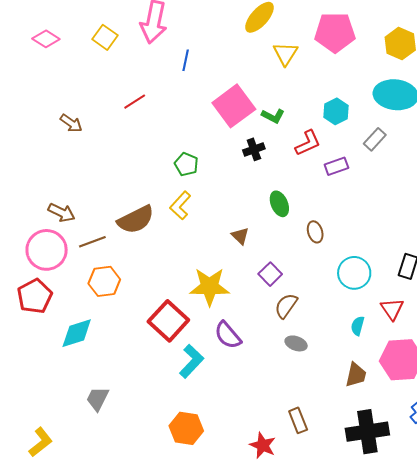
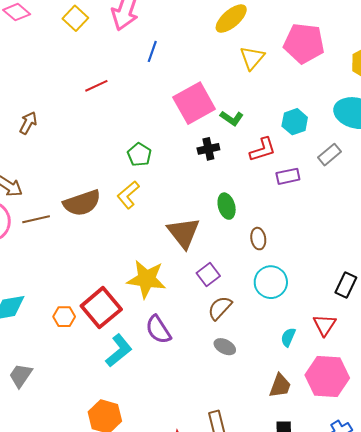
brown arrow: (71, 123) -> (28, 123), moved, turned -105
brown triangle: (240, 236) -> (183, 233), size x1.8
cyan circle: (354, 273) -> (271, 282), moved
orange hexagon: (104, 281) -> (64, 317), moved, size x0.7

